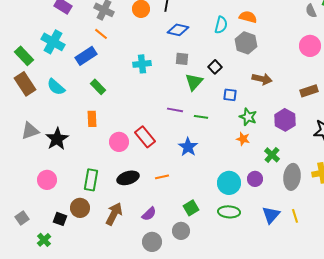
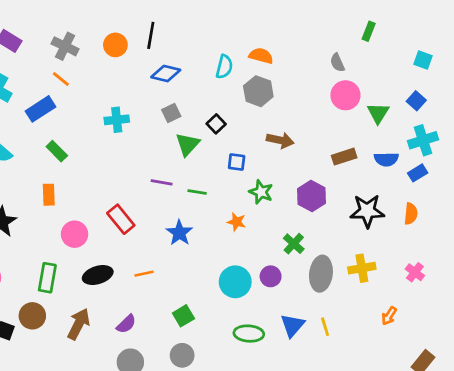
gray semicircle: (311, 11) -> (337, 63), moved
gray square: (182, 59) -> (171, 113), turned -32
orange star: (243, 139) -> (237, 222), moved
pink circle: (119, 142) -> (75, 234), moved
green ellipse: (229, 212) -> (249, 334), moved
gray circle: (181, 231) -> (182, 355), moved

